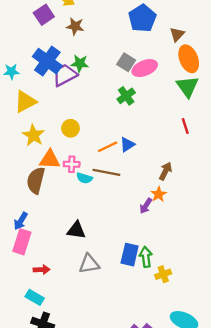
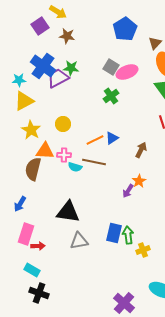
cyan star: (11, 72) -> (19, 80), moved
brown arrow: (165, 171) -> (141, 150), moved
black triangle: (76, 230) -> (68, 212), size x1.4
pink rectangle: (22, 242) -> (26, 234), moved

